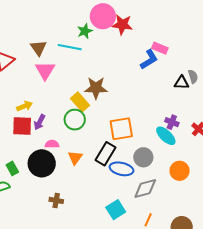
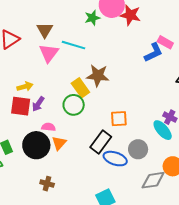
cyan line: (70, 47) -> (74, 45), moved
orange square: (121, 129) -> (119, 119), size x0.7
orange triangle: (75, 158) -> (59, 143), moved
gray diamond: (145, 189) -> (153, 180), moved

